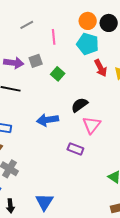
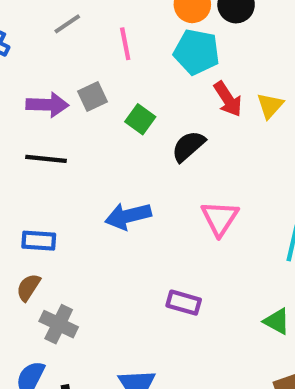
black semicircle: (80, 105) -> (188, 146), moved
purple rectangle: (75, 149) -> (184, 303), moved

